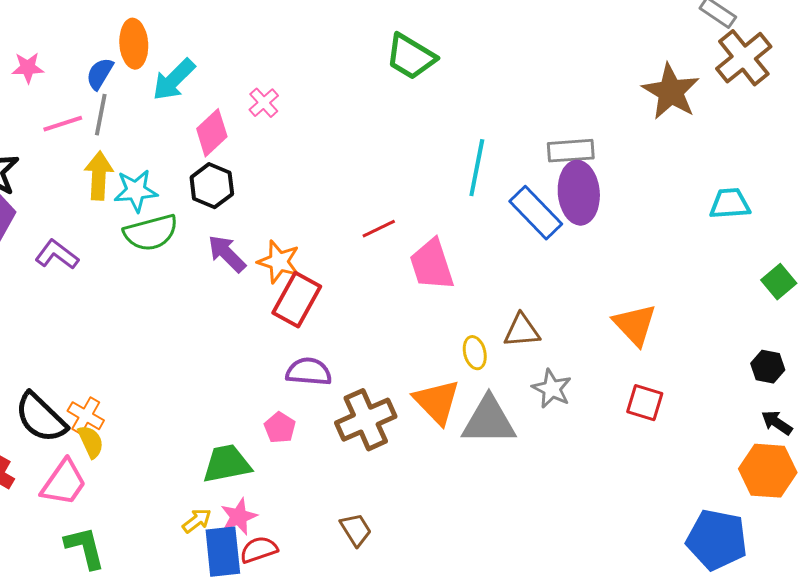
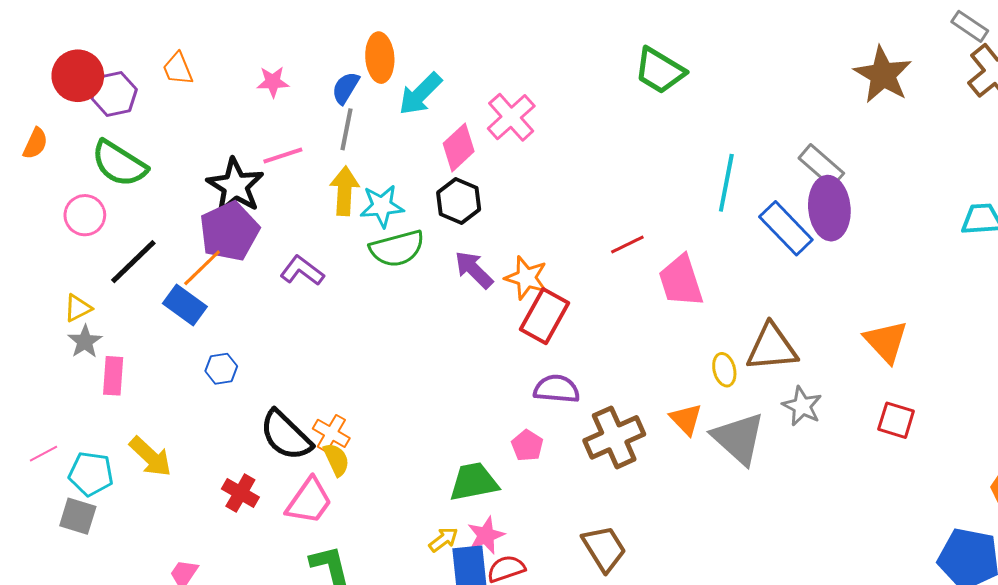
brown star: (671, 92) -> (883, 75), moved
pink cross: (264, 103) -> (511, 117), size x1.6
pink line: (63, 124) -> (283, 156), moved
gray rectangle: (571, 151) -> (821, 166), turned 45
brown triangle: (522, 331) -> (772, 348), size x1.4
orange triangle: (437, 402) -> (686, 419), size x0.7
gray triangle: (489, 421) -> (738, 438), turned 42
brown trapezoid: (356, 530) -> (604, 549), size x1.4

